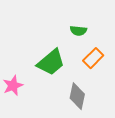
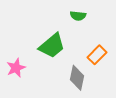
orange rectangle: (93, 58) -> (97, 55), moved

